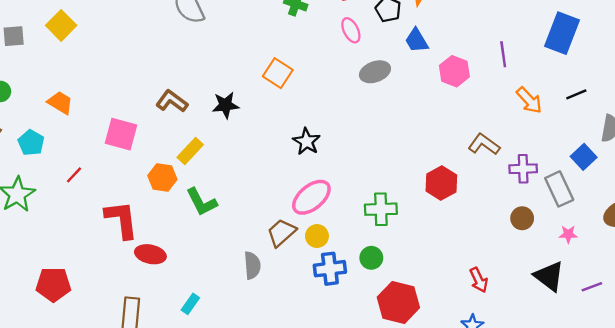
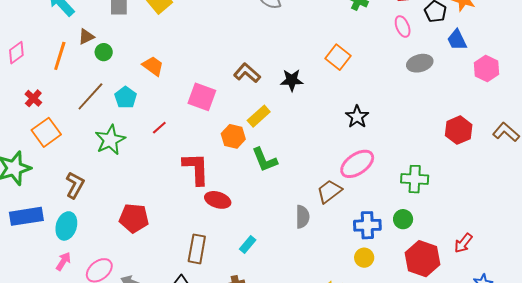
red hexagon: (441, 183) -> (459, 130), moved
yellow circle: (317, 236) -> (364, 258), moved
red arrow: (479, 280) -> (463, 243), moved, turned 60

